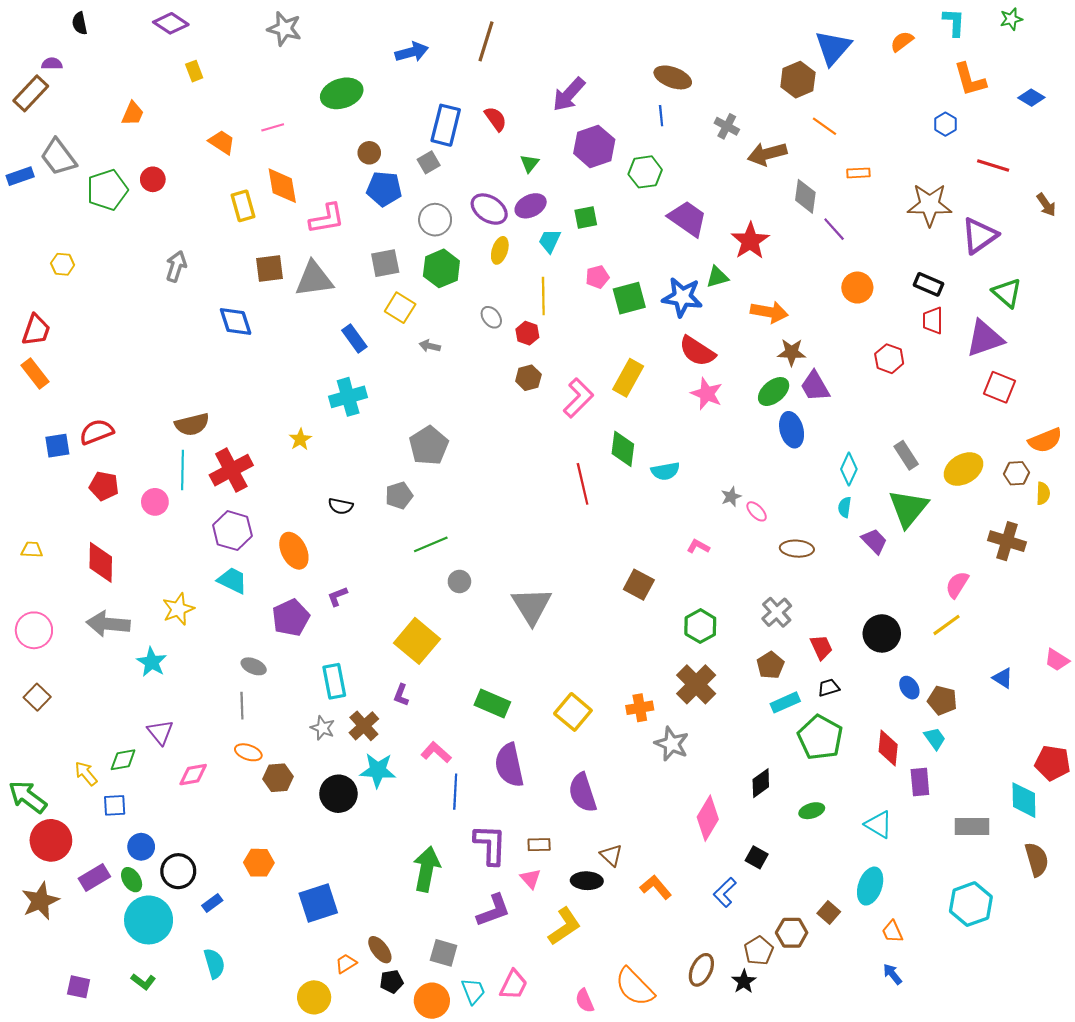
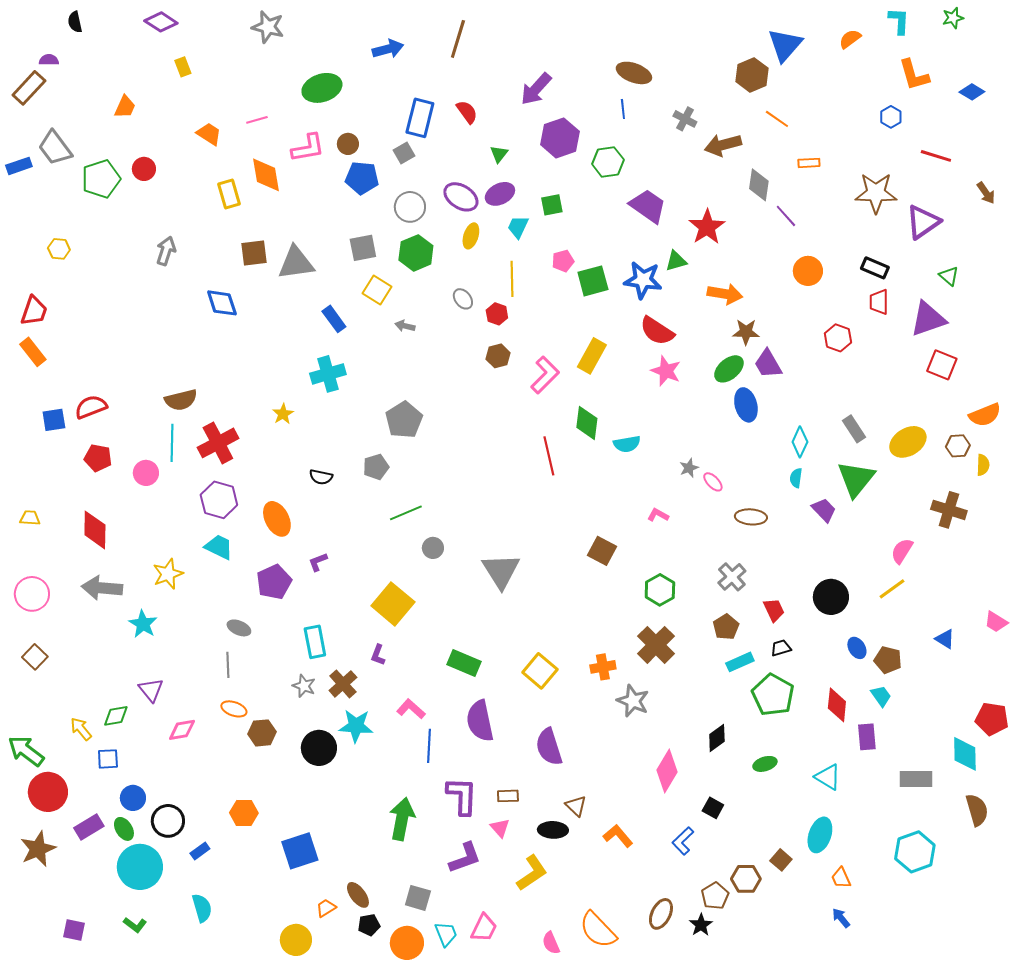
pink L-shape: (327, 219) -> (308, 148), moved
green triangle: (1007, 293) -> (949, 276), size x0.7

